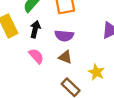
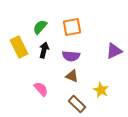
pink semicircle: (36, 56) -> (41, 89), moved

